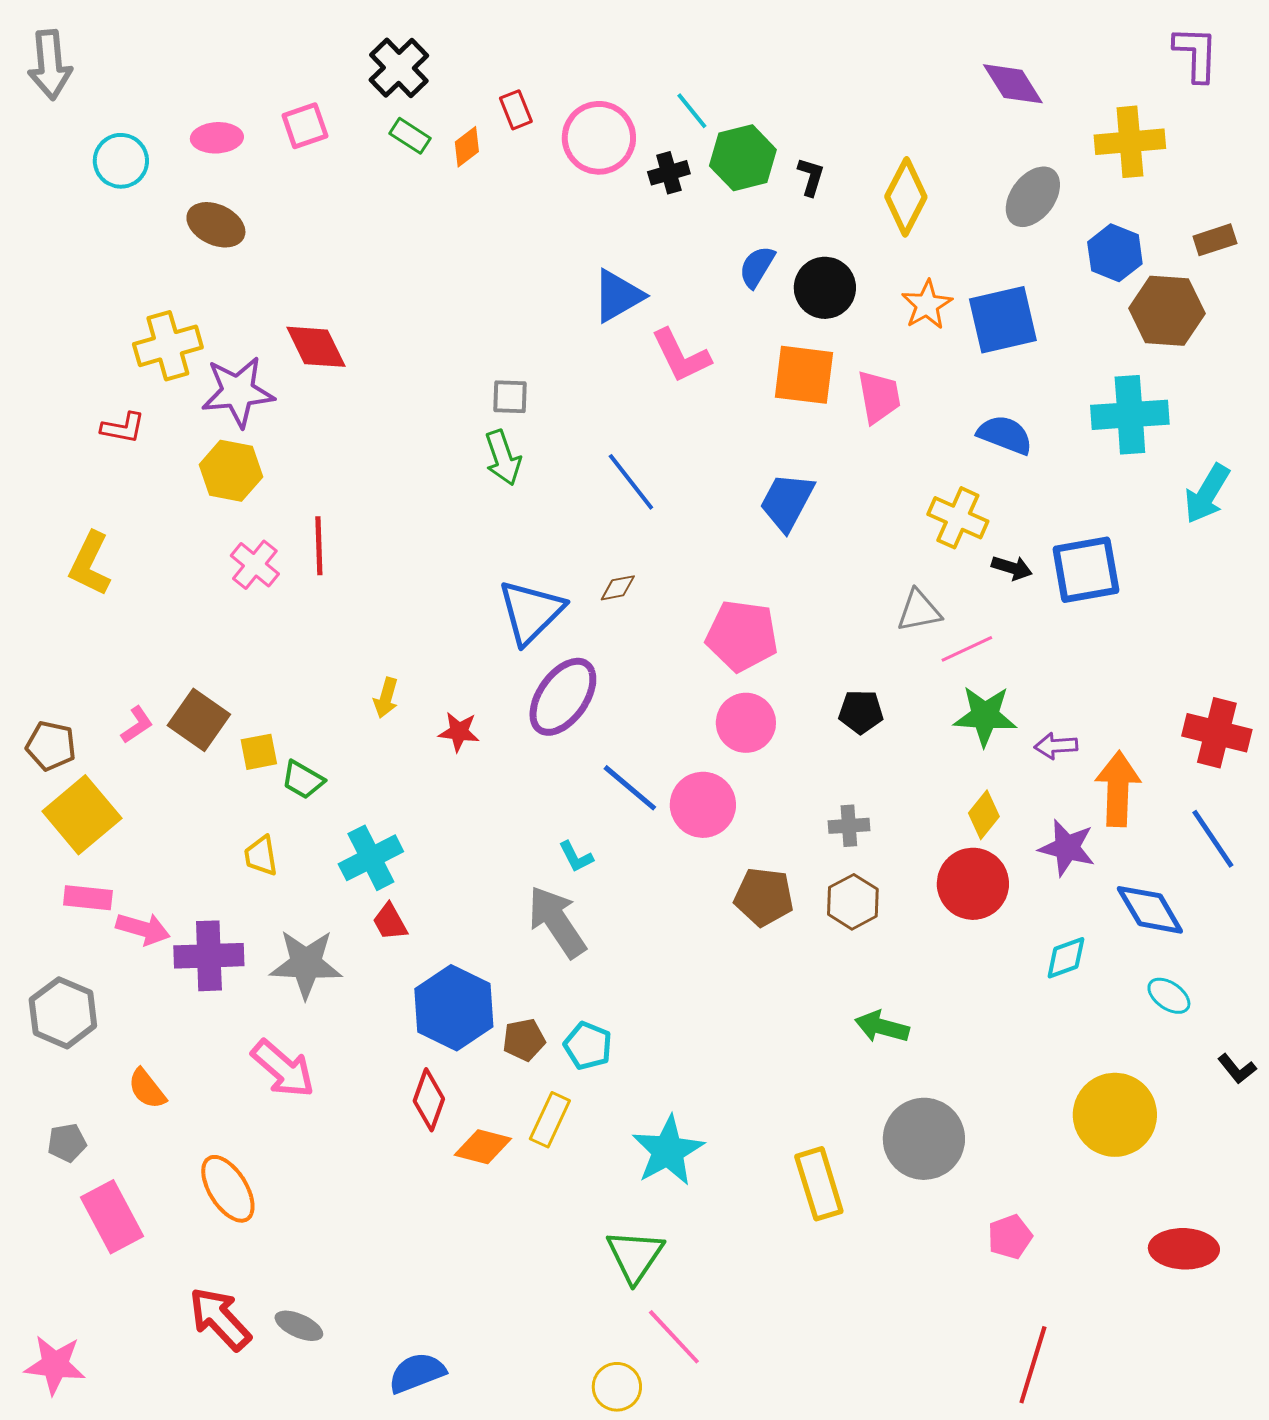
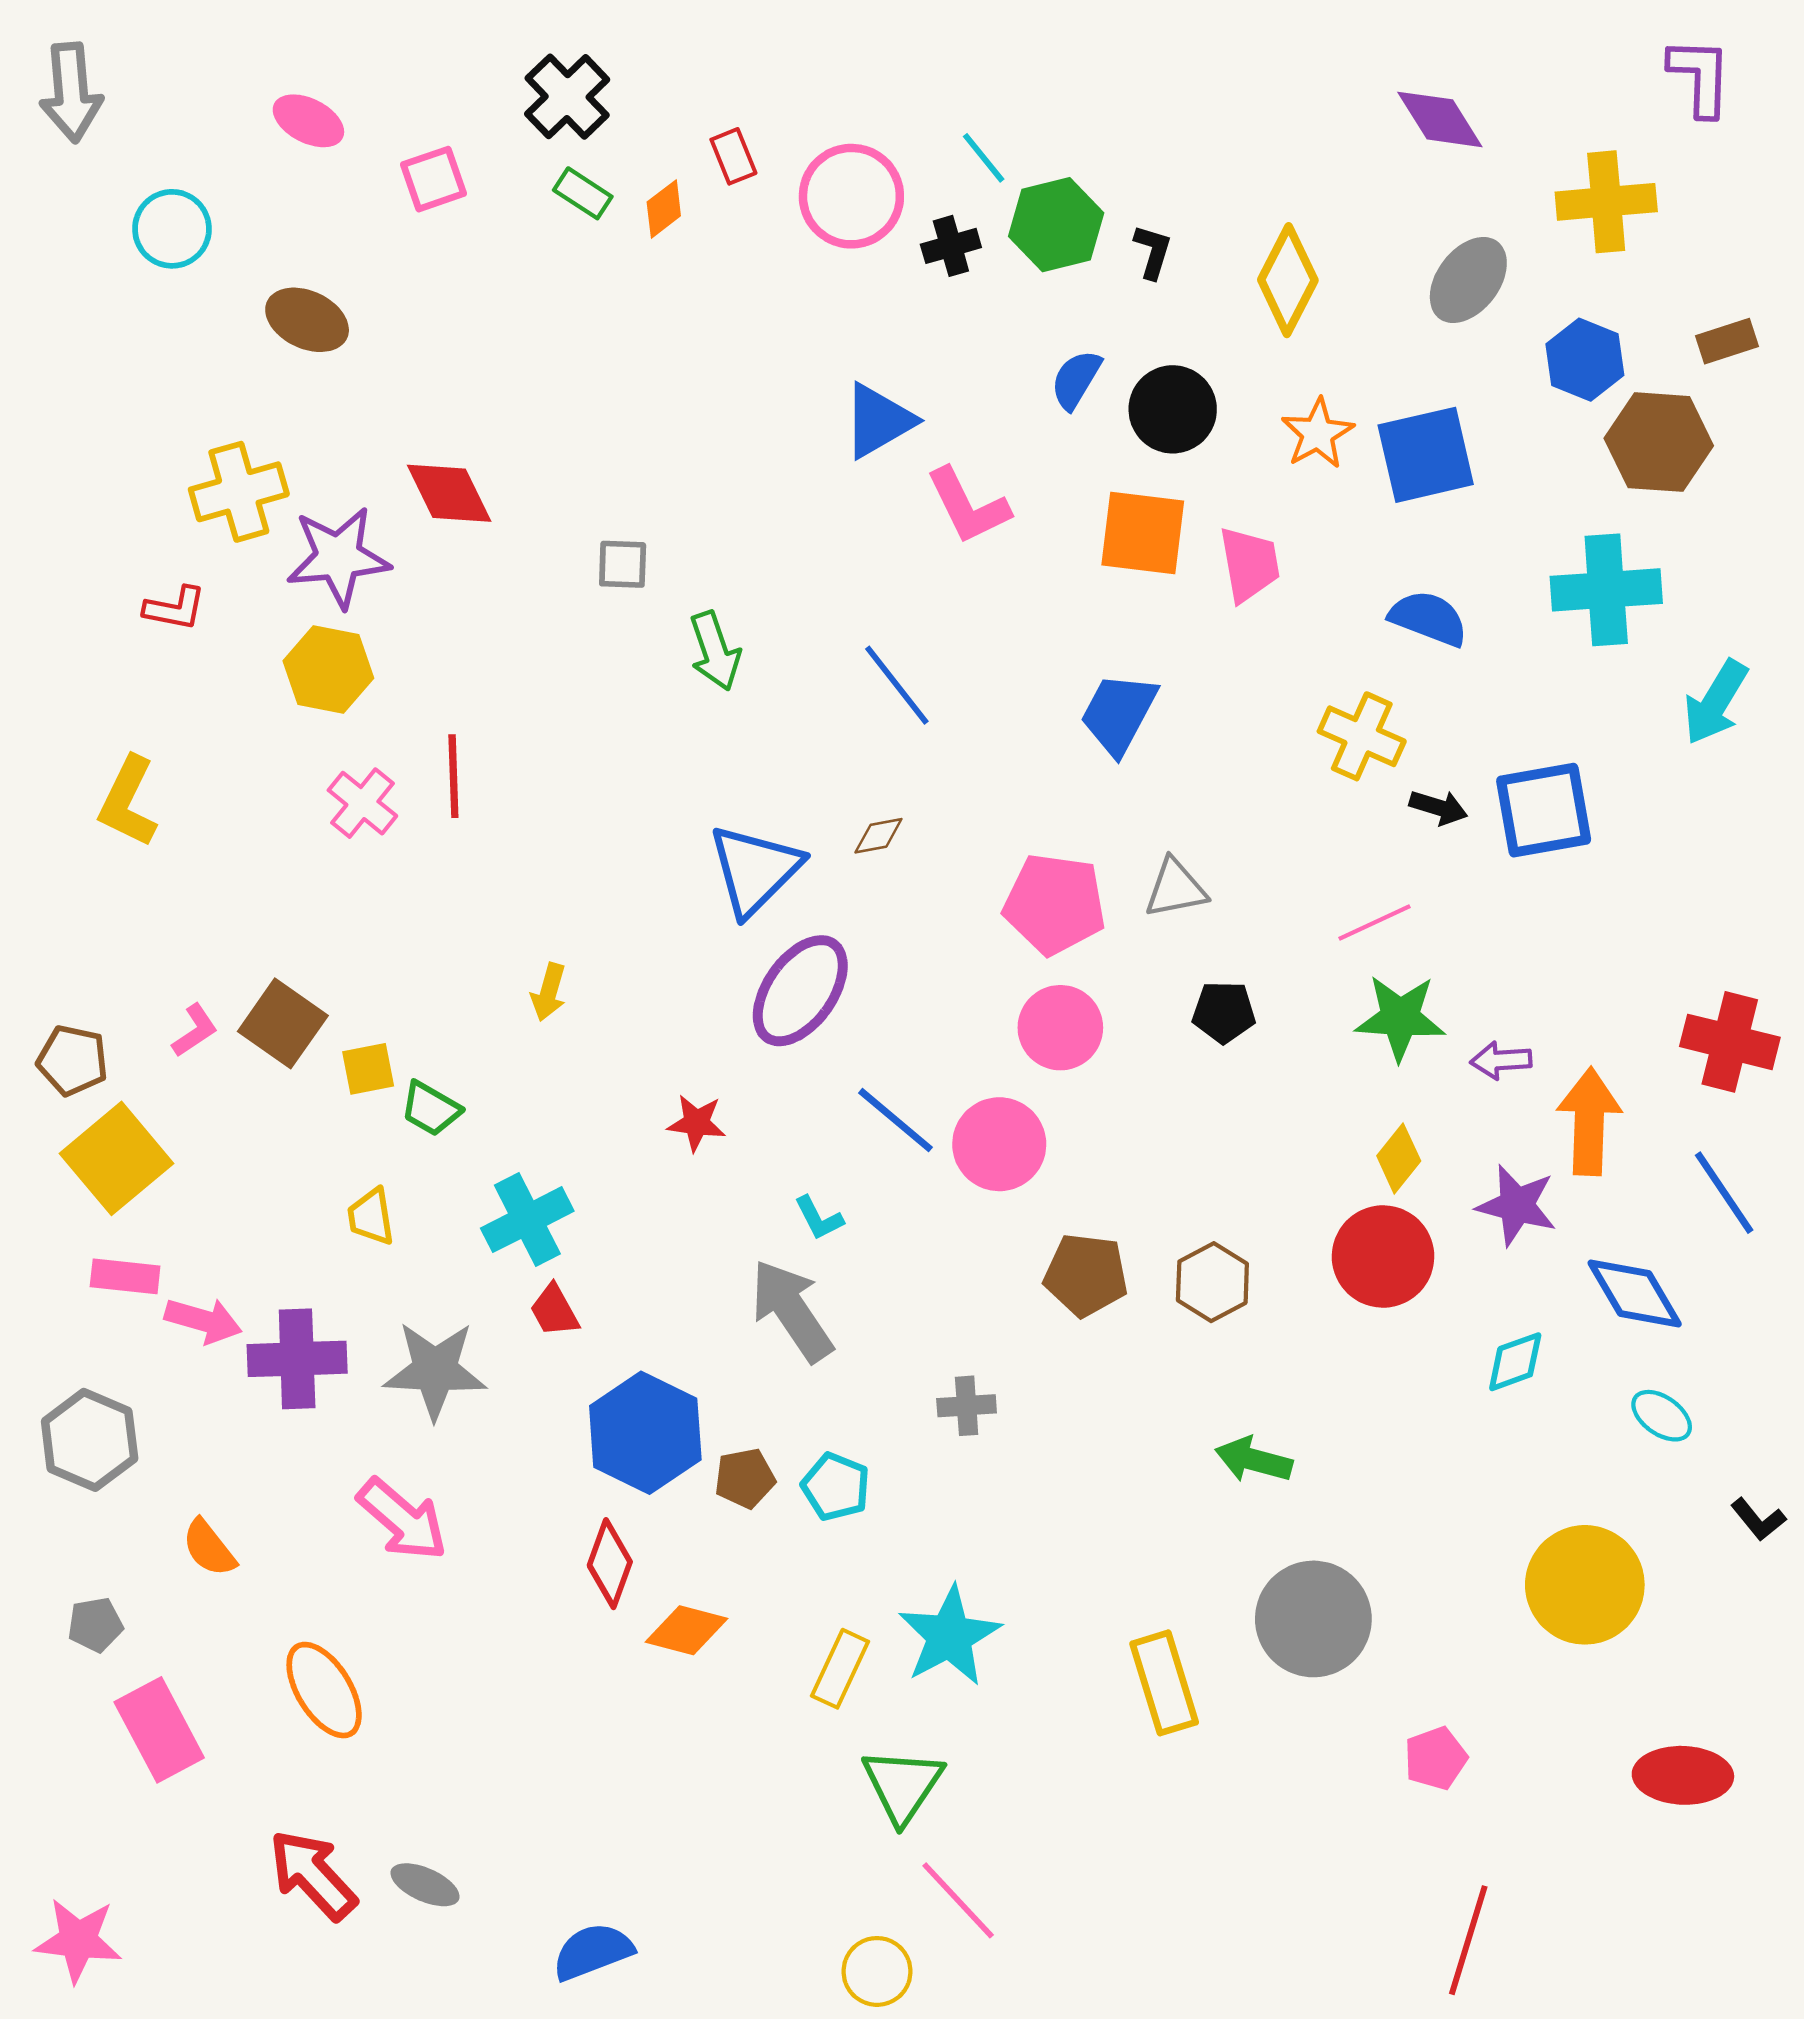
pink ellipse: (217, 138) -> (308, 121), moved, turned 30
gray square: (510, 397) -> (623, 564), moved
gray triangle: (919, 611) -> (1175, 888), moved
red star: (459, 732) -> (696, 1123), moved
gray cross: (849, 826) -> (967, 1406), moved
yellow rectangle: (550, 1120) -> (840, 1669), moved

